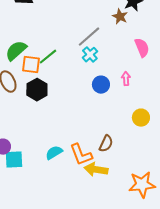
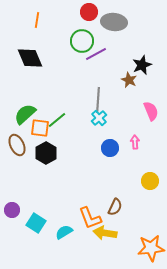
gray line: (89, 37) -> (98, 100), turned -45
cyan semicircle: (54, 153) -> (64, 232), moved
cyan square: (14, 160) -> (36, 223), moved, turned 36

